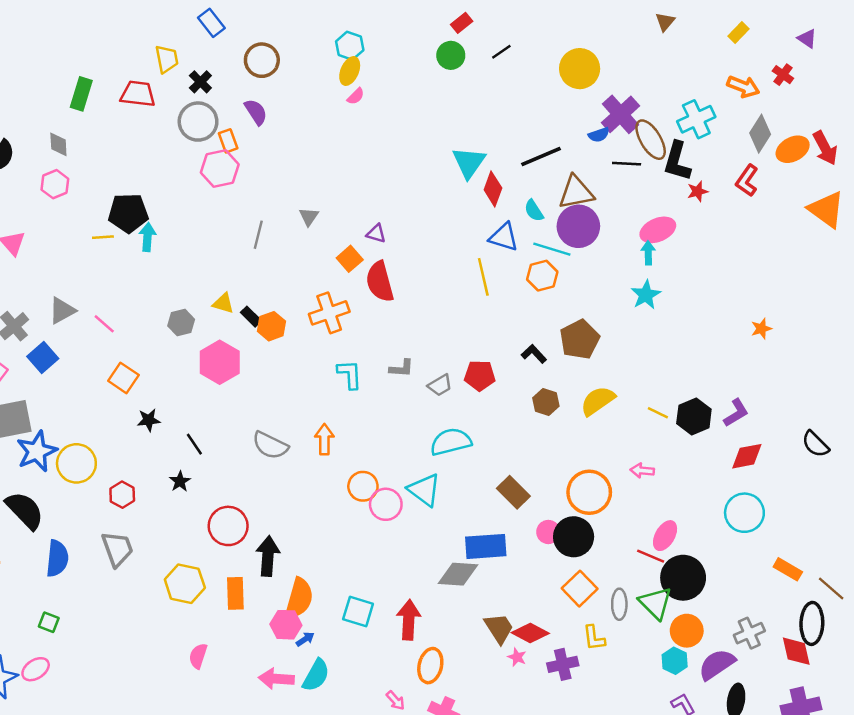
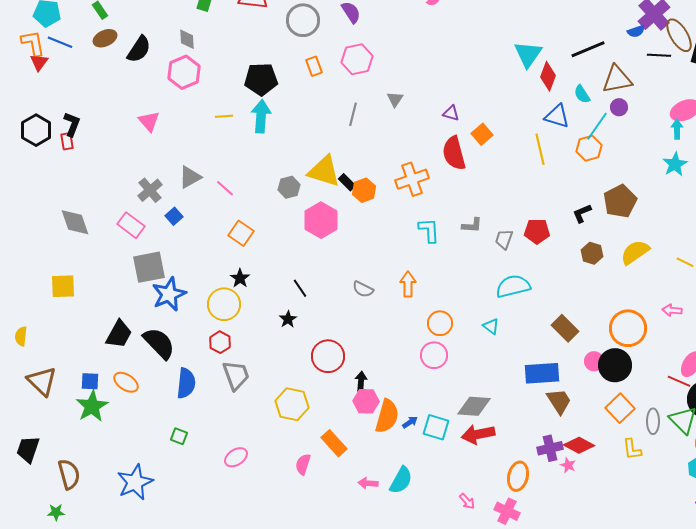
orange rectangle: (228, 141) -> (314, 66), moved
pink hexagon: (220, 168) -> (357, 59), moved
pink hexagon: (55, 184) -> (184, 72), size x1.4
black pentagon: (128, 213) -> (261, 79), moved
purple circle: (578, 226) -> (619, 107), size x0.5
cyan arrow: (147, 237) -> (261, 116), size x1.4
cyan line: (552, 249) -> (597, 126), turned -72
orange square: (350, 259) -> (482, 134), moved
yellow triangle: (223, 303) -> (324, 171), size x1.8
black L-shape: (534, 354) -> (582, 213), turned -70
blue square: (43, 357) -> (174, 216), size x0.7
gray trapezoid: (440, 385) -> (504, 239), turned 140
black star: (149, 420) -> (240, 278), moved, turned -30
gray semicircle: (270, 445) -> (363, 289), size x0.7
yellow circle: (76, 463) -> (224, 304), moved
cyan triangle: (424, 490) -> (491, 326), size x0.6
red hexagon: (122, 495) -> (220, 342), moved
pink circle: (386, 504) -> (434, 355), moved
black arrow: (268, 556) -> (361, 381), size x0.6
gray diamond: (458, 574) -> (474, 406), moved
orange rectangle: (235, 593) -> (334, 443), moved, turned -40
red arrow: (409, 620) -> (478, 434), turned -104
pink hexagon: (286, 625) -> (366, 401), moved
brown trapezoid: (499, 628) -> (559, 401), moved
blue arrow: (305, 639) -> (410, 422), moved
purple cross: (563, 664) -> (550, 448), moved
orange ellipse: (430, 666) -> (518, 476), moved
pink ellipse: (36, 669) -> (236, 457), moved
pink arrow: (276, 679) -> (368, 483), size x0.7

